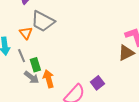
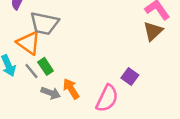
orange triangle: (26, 33) -> (29, 43), size x1.5
green rectangle: (35, 65) -> (46, 66), moved

